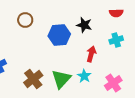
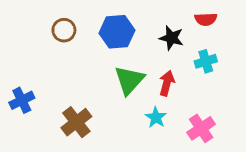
black star: (84, 25) -> (171, 38), moved
blue hexagon: (59, 35) -> (117, 32), moved
green triangle: (61, 79) -> (129, 80), moved

